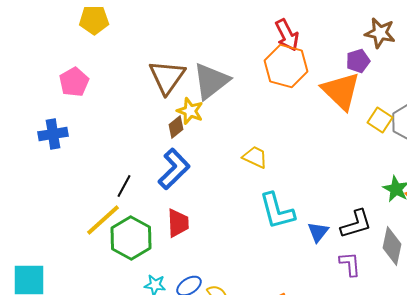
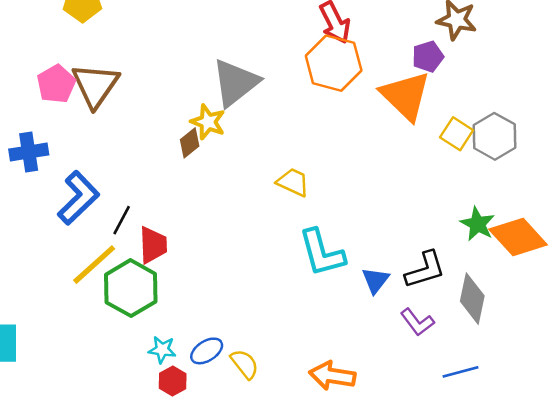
brown triangle: (167, 77) -> (95, 85), moved
blue L-shape: (174, 169) -> (78, 198), moved
red trapezoid: (178, 223) -> (153, 245), moved
purple L-shape: (350, 264) -> (417, 322), turned 148

